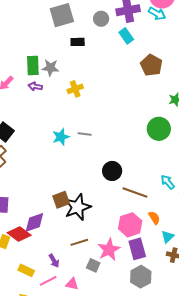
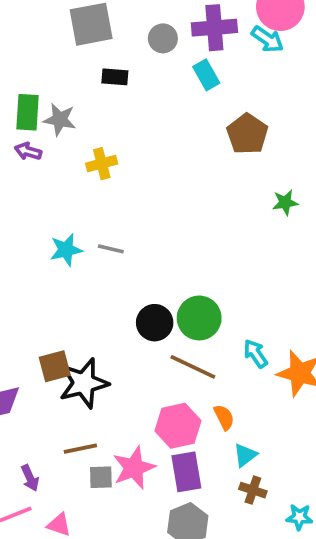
green circle: (159, 129) -> (199, 318), moved
gray square: (93, 265) -> (101, 477), moved, turned -32

